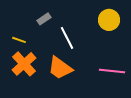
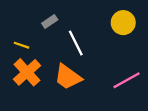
pink line: (112, 71) -> (127, 80), turned -35

